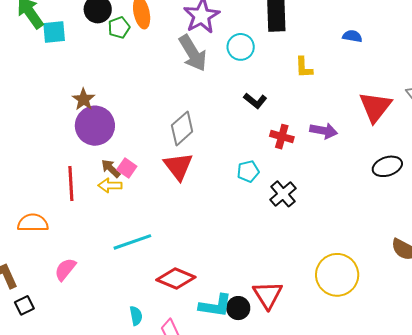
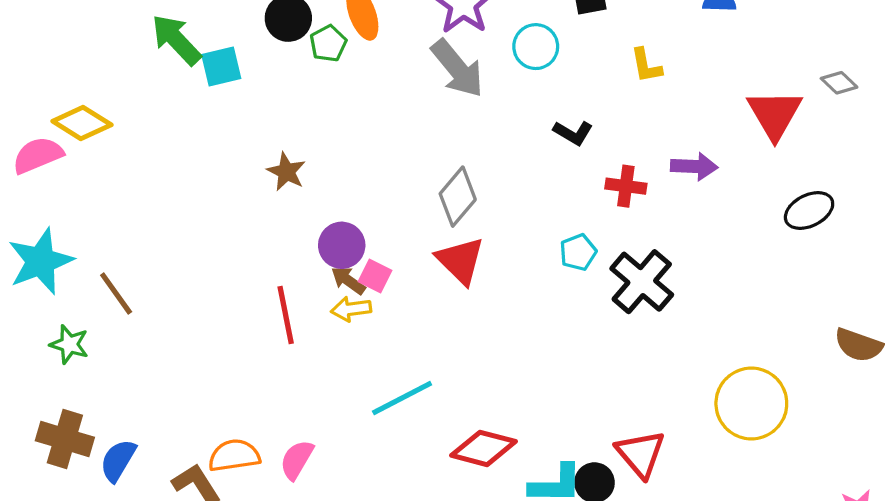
purple circle: (95, 126) -> (342, 245), moved, size x0.7
black cross: (283, 194) -> (642, 282), size x1.4
orange semicircle: (33, 223) -> (234, 456), moved

